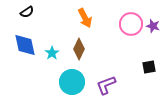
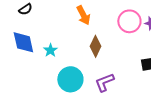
brown diamond: (79, 49) -> (95, 46), moved

